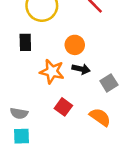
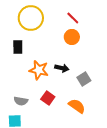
orange circle: (75, 45) -> (72, 37), moved
gray semicircle: (19, 113) -> (21, 101), moved

